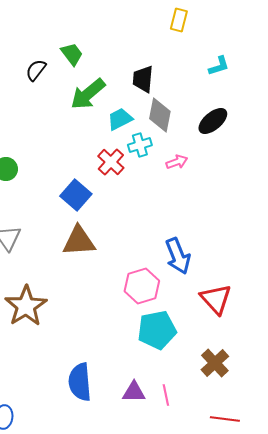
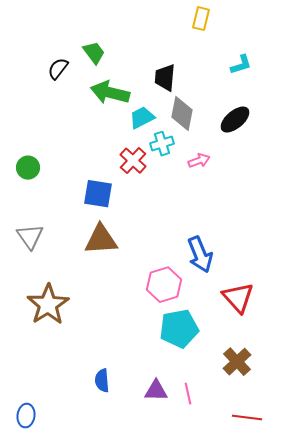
green arrow: (88, 94) -> (110, 93), turned 54
blue square: (76, 195) -> (98, 194), turned -32
blue semicircle: (80, 382) -> (102, 381), size x0.6

